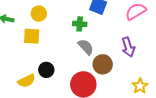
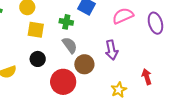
yellow square: (32, 36) -> (36, 30), moved
black circle: (46, 70) -> (38, 59), moved

